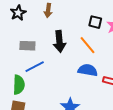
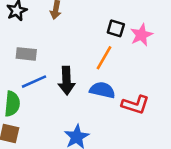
black arrow: (59, 41) -> (67, 81), moved
orange line: (87, 45) -> (104, 58), turned 66

